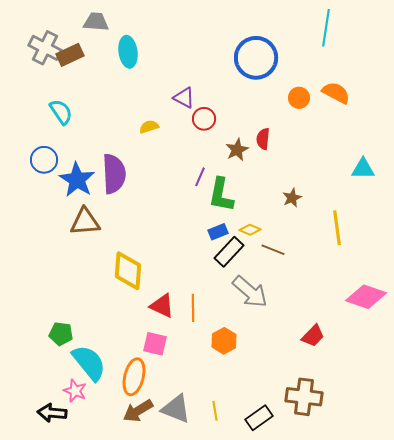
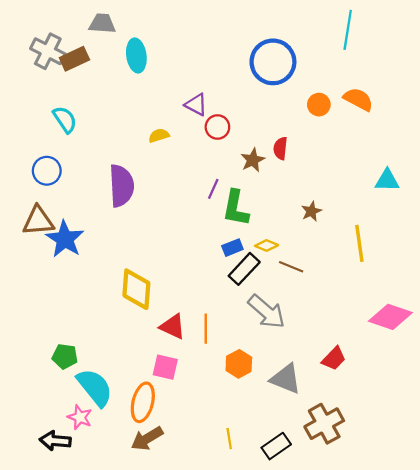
blue star: (77, 180) -> (65, 239), moved
brown triangle: (85, 222) -> (38, 221), moved
brown cross: (304, 397) -> (324, 424), turned -36
gray triangle: (176, 409) -> (286, 379), moved

